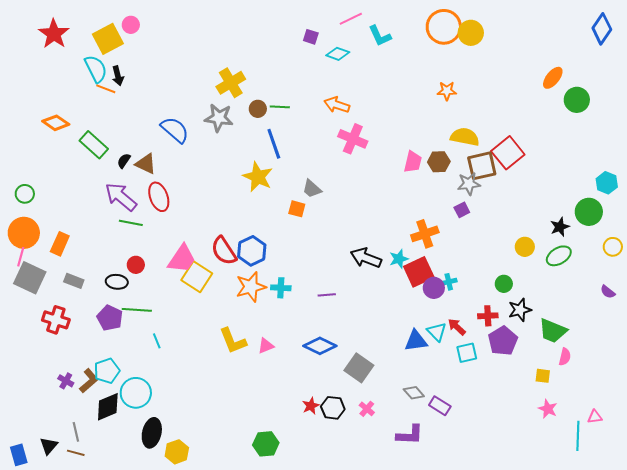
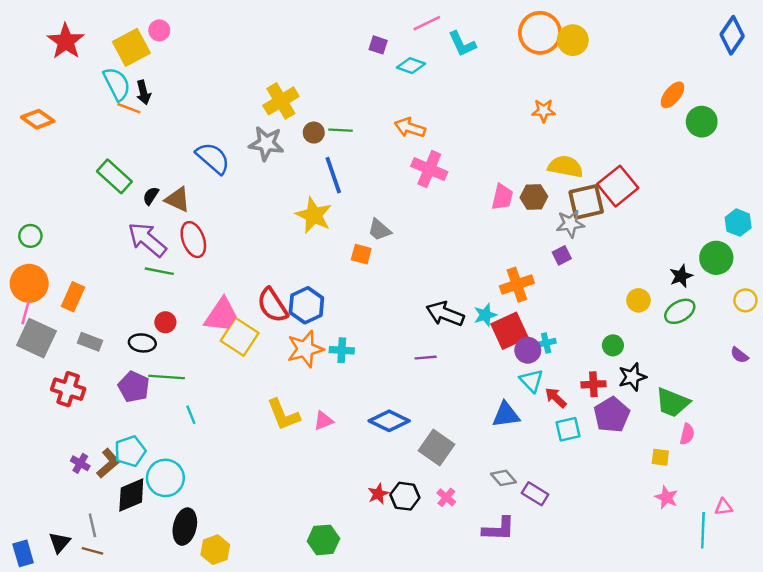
orange diamond: (56, 123) -> (38, 119), moved
purple line: (327, 295) -> (426, 358), moved
cyan triangle: (437, 332) -> (531, 381), moved

